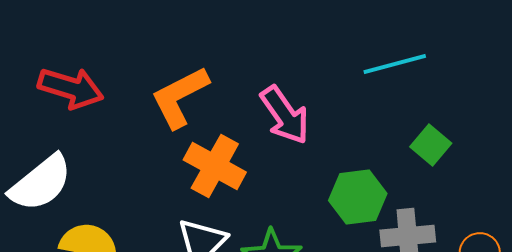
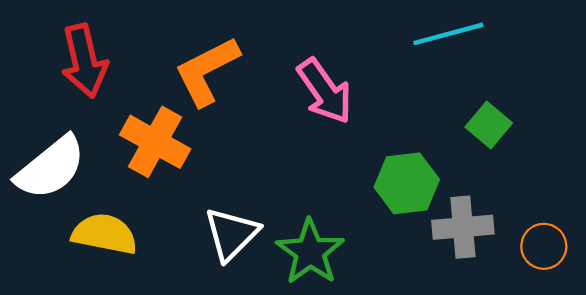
red arrow: (71, 88) -> (84, 61), turned 60
orange cross: (215, 166) -> (155, 142), moved

